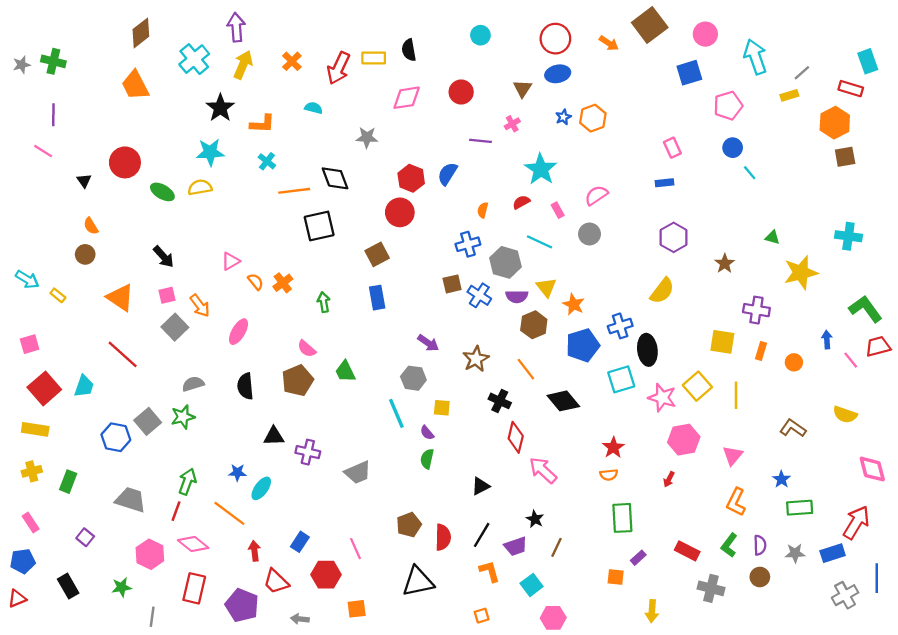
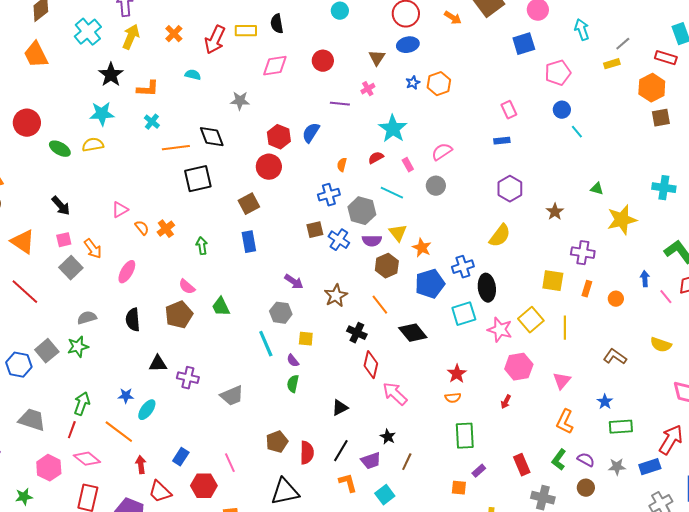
cyan arrow: (755, 57) -> (582, 30), size x0.7
purple semicircle: (760, 545) -> (586, 460), turned -60
red rectangle: (687, 551) -> (522, 465), turned 40

